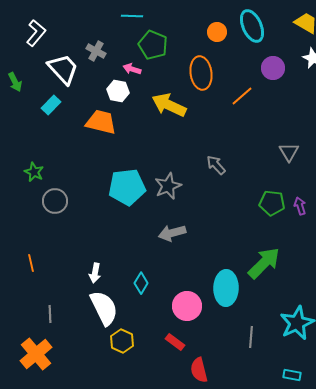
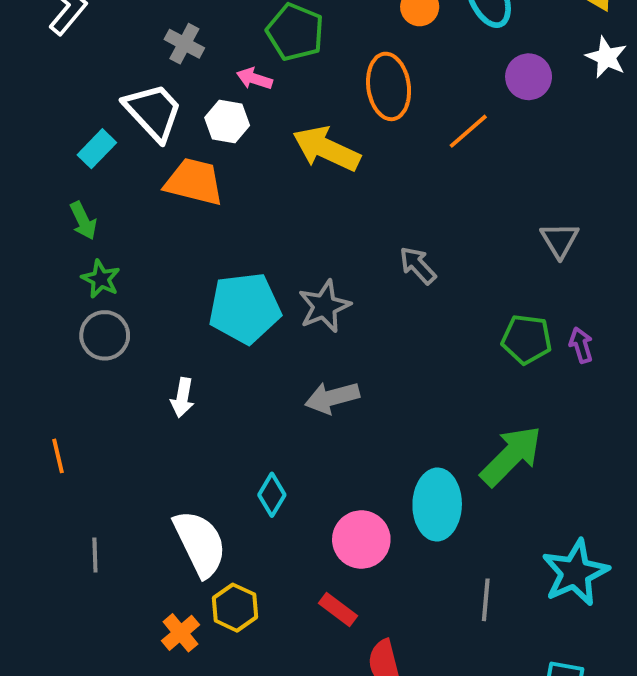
white trapezoid: (63, 69) -> (153, 112), moved
green arrow: (15, 82) -> (83, 221), moved
green star: (34, 172) -> (101, 279), moved
white arrow: (95, 273) -> (182, 398), moved
orange cross: (36, 354) -> (180, 633), moved, size x0.6

